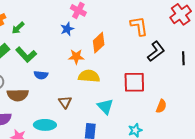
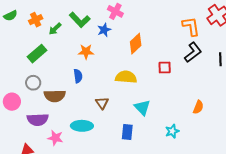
orange L-shape: (139, 26) -> (191, 26), moved
green L-shape: (26, 55) -> (80, 20), moved
orange star: (76, 57) -> (86, 52), moved
blue semicircle: (41, 75) -> (78, 76), turned -104
red square: (134, 82) -> (165, 67), moved, size x0.6

